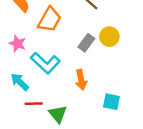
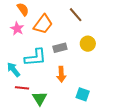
gray rectangle: (86, 43) -> (60, 48), moved, turned 32
pink star: (17, 44) -> (17, 29), moved
cyan L-shape: (45, 63) -> (35, 57), turned -55

